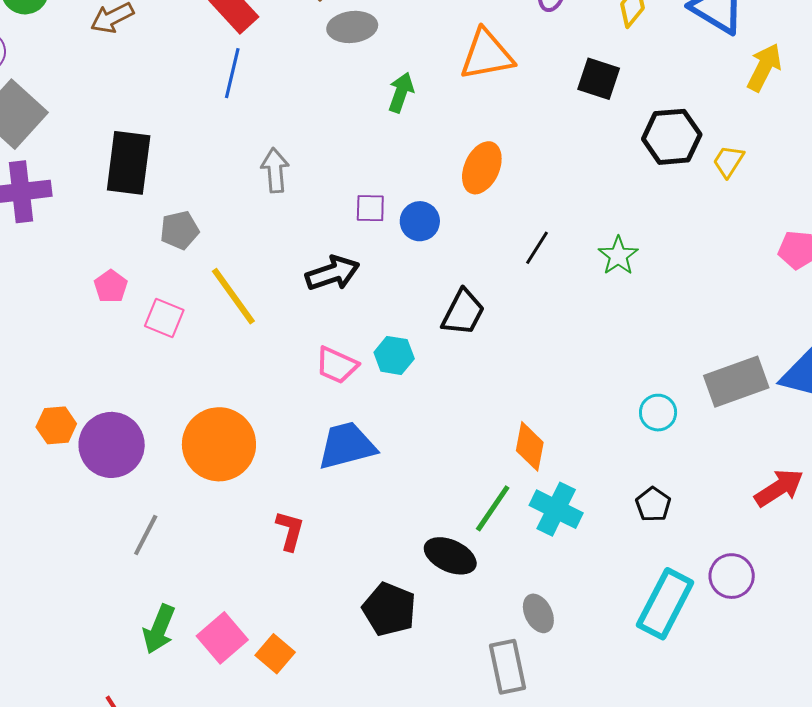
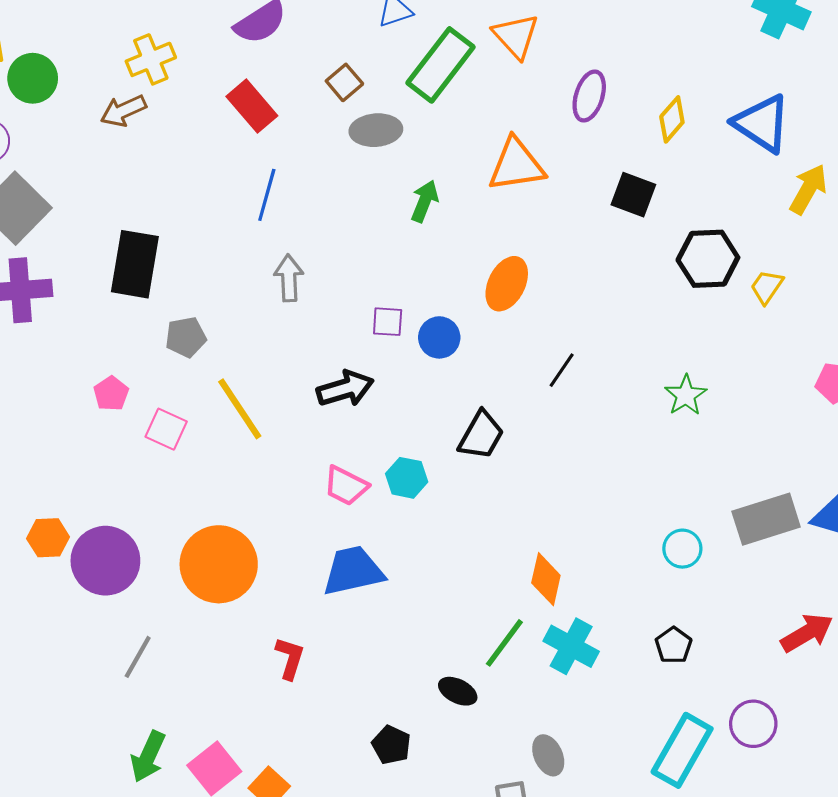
blue line: (232, 73) -> (267, 195), moved
green star: (618, 256) -> (686, 395), moved
black ellipse: (450, 556) -> (458, 691), size x0.7
black pentagon: (389, 609) -> (391, 745), size x0.7

